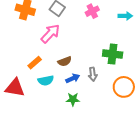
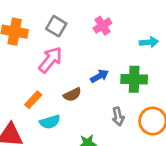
cyan arrow: (125, 16) -> (149, 42), moved
gray arrow: (93, 74) -> (118, 116), moved
blue arrow: (73, 78) -> (99, 76), moved

